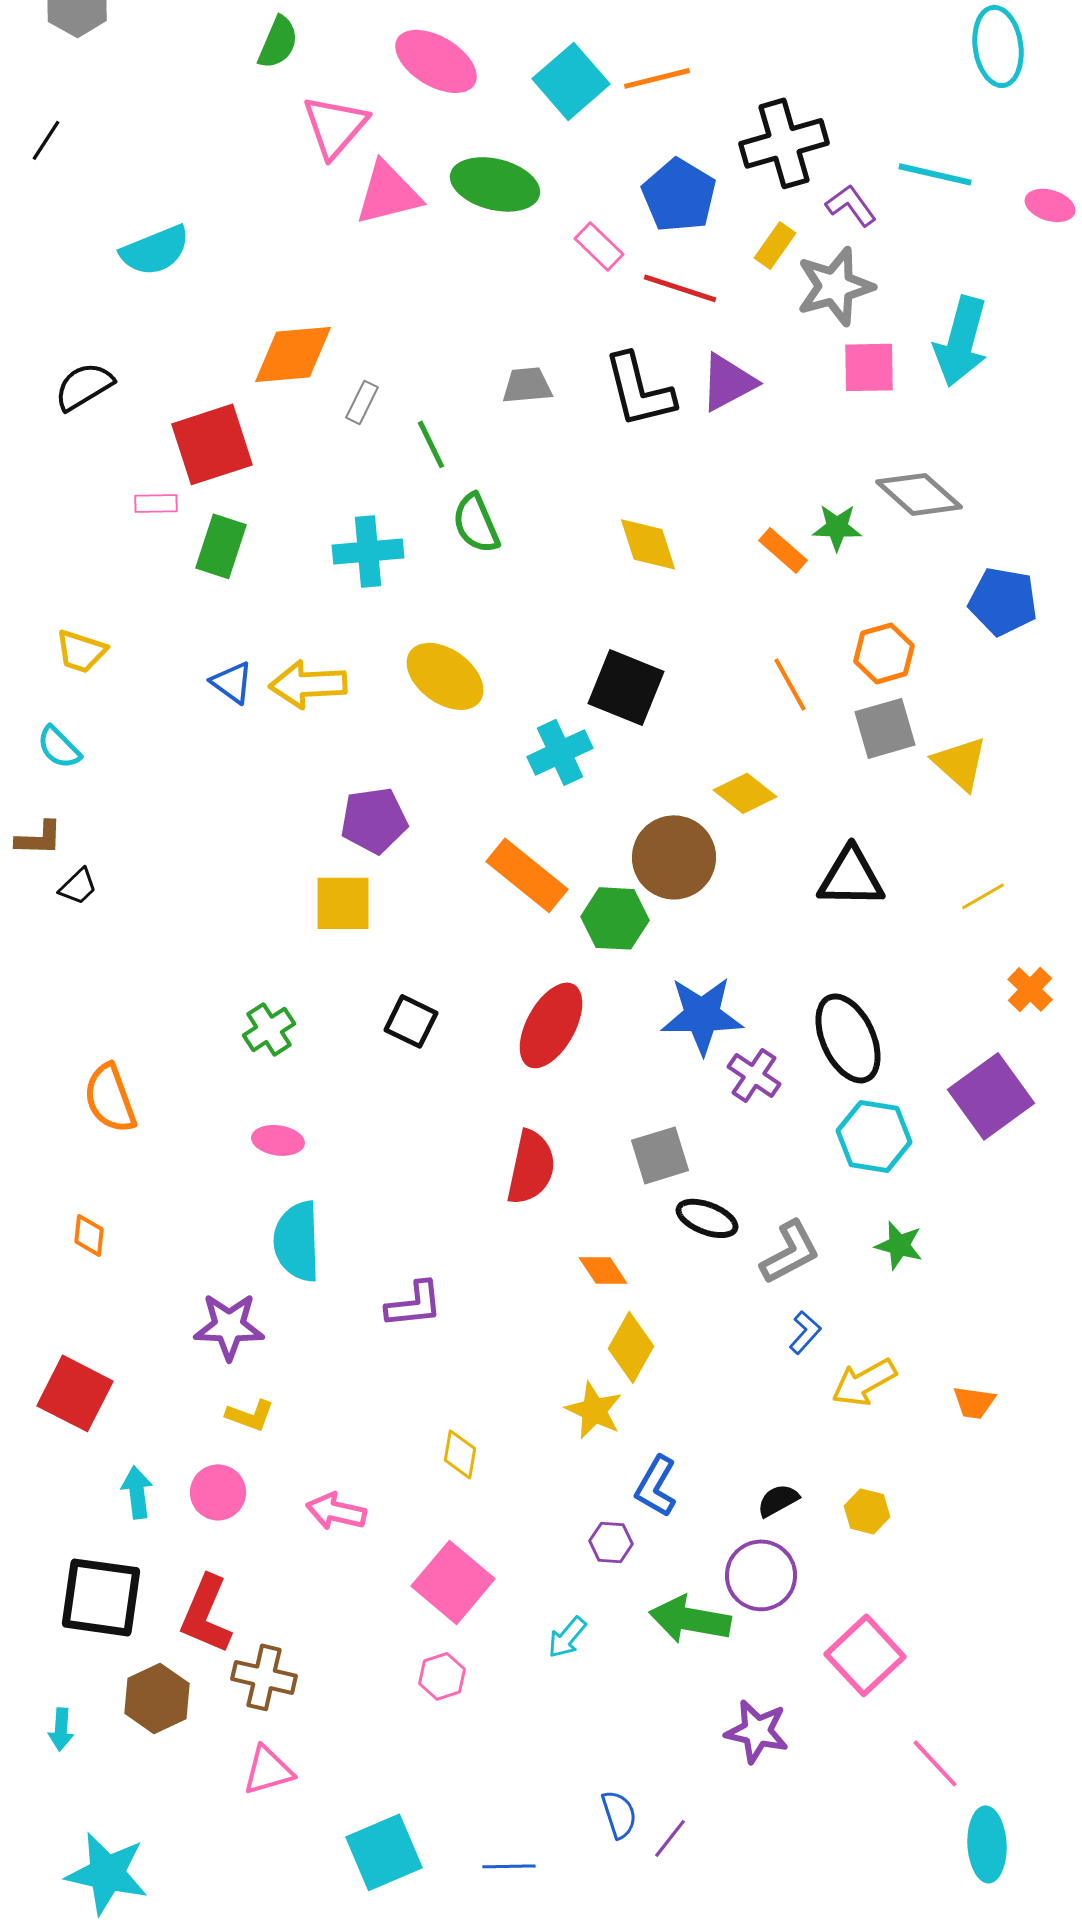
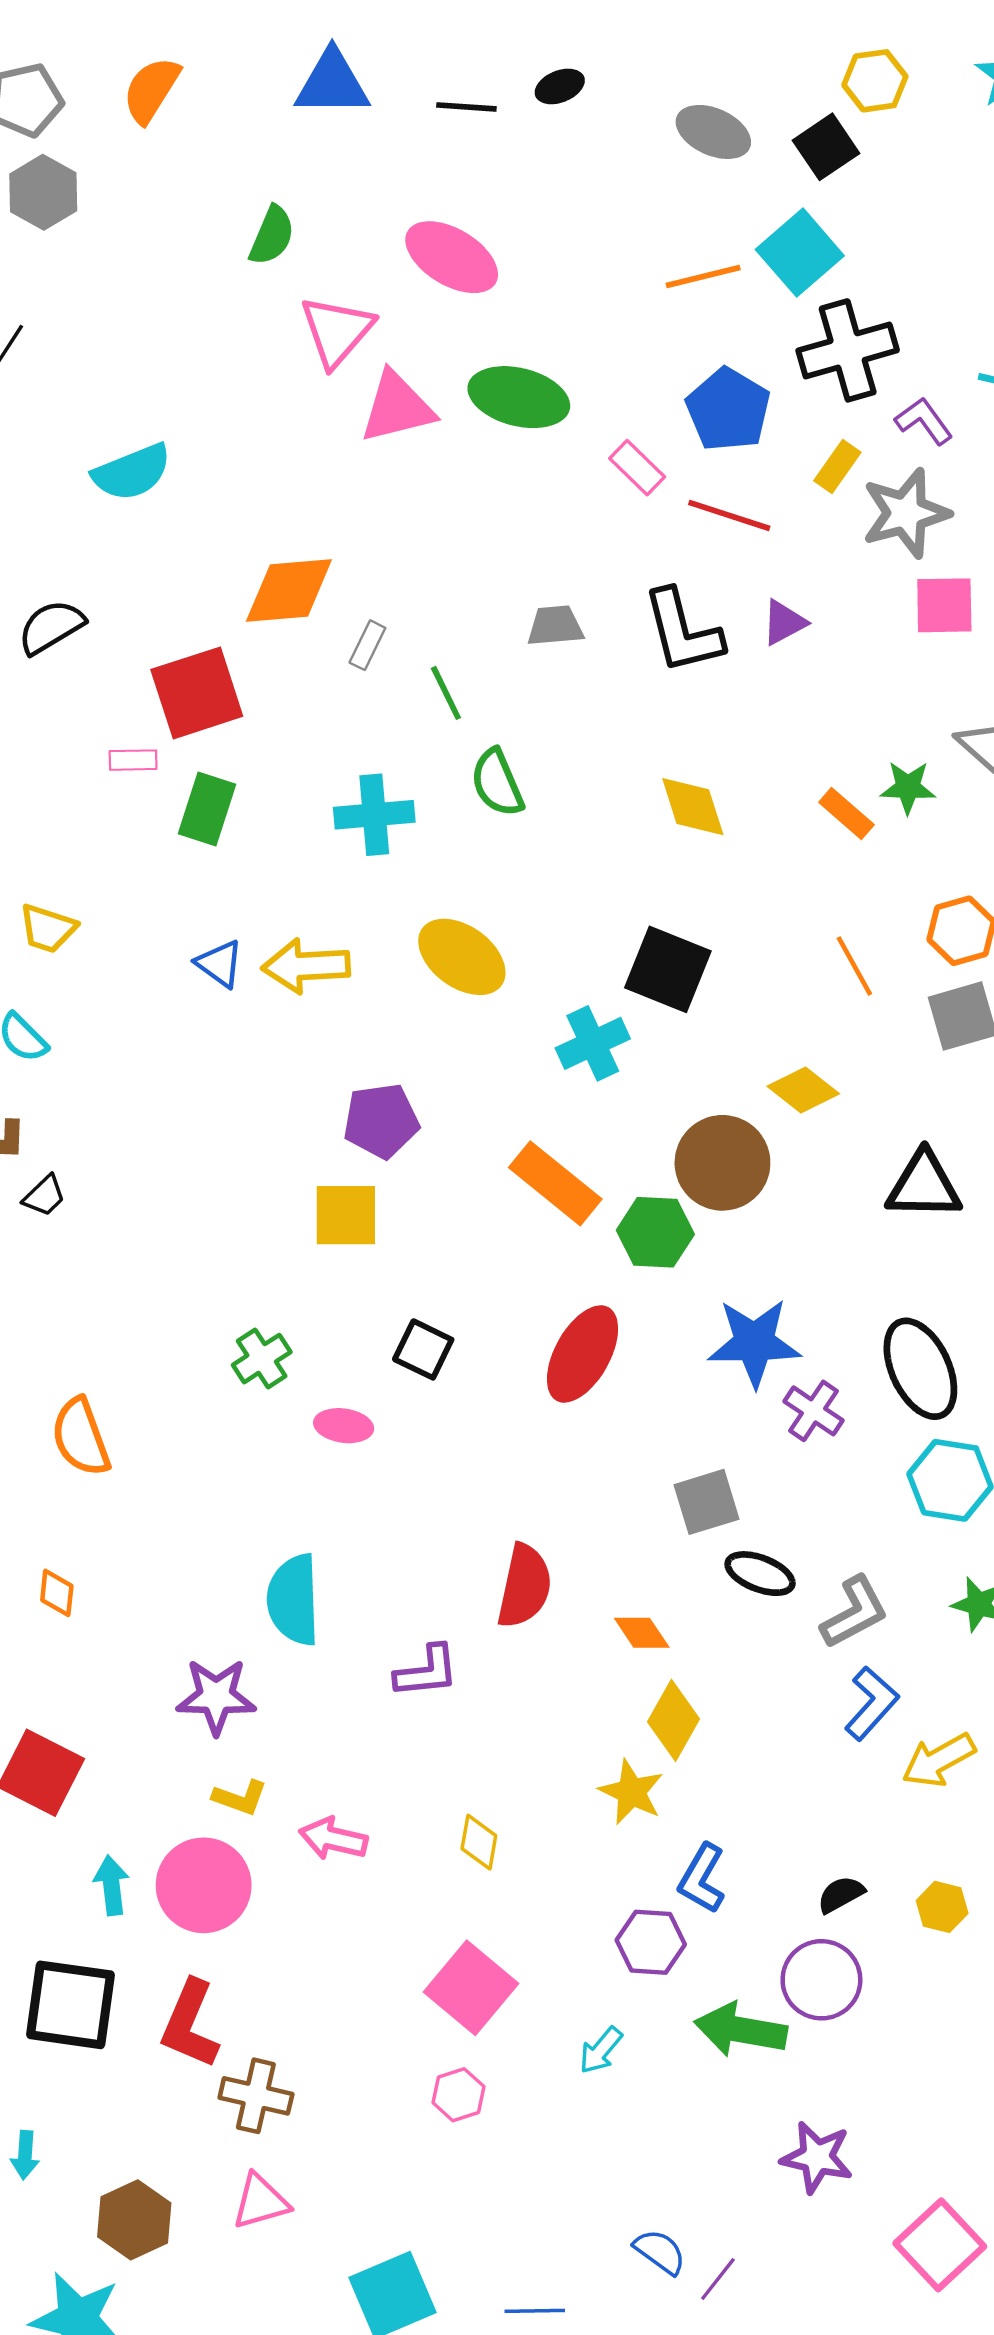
cyan square: (571, 81) -> (800, 253), moved
purple triangle: (728, 382) -> (784, 622), size x0.7
pink ellipse: (278, 1140) -> (344, 1426), moved
red semicircle: (531, 1167) -> (524, 1586), moved
blue L-shape: (805, 1332) -> (872, 1703), size x1.5
pink circle: (218, 1492) -> (204, 1885), size x1.5
pink arrow: (336, 1511) -> (333, 1839), moved
purple hexagon: (611, 1542) -> (651, 1942), size x1.4
pink square: (865, 1655) -> (940, 2245), moved
brown hexagon: (157, 1698) -> (134, 2220), moved
blue semicircle: (619, 1814) -> (660, 2252), turned -36

